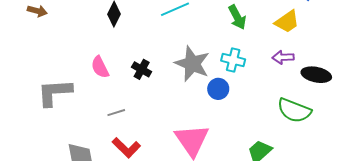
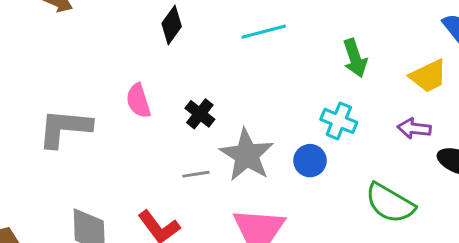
gray star: (192, 64) -> (247, 155), moved
green semicircle: (294, 110) -> (390, 203), moved
gray line: (116, 113) -> (196, 174), moved

